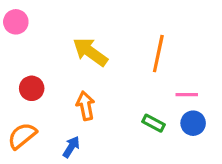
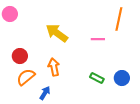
orange line: (158, 54) -> (119, 19), moved
pink line: (187, 95) -> (98, 39), moved
orange semicircle: (22, 136) -> (26, 77), moved

